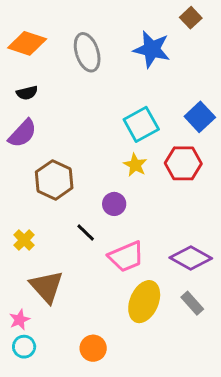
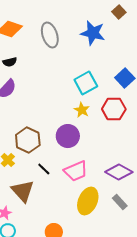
brown hexagon: (54, 180) -> (28, 140), moved
purple circle: (114, 204) -> (68, 136), size x1.5
black line: (86, 233) -> (44, 169), moved

